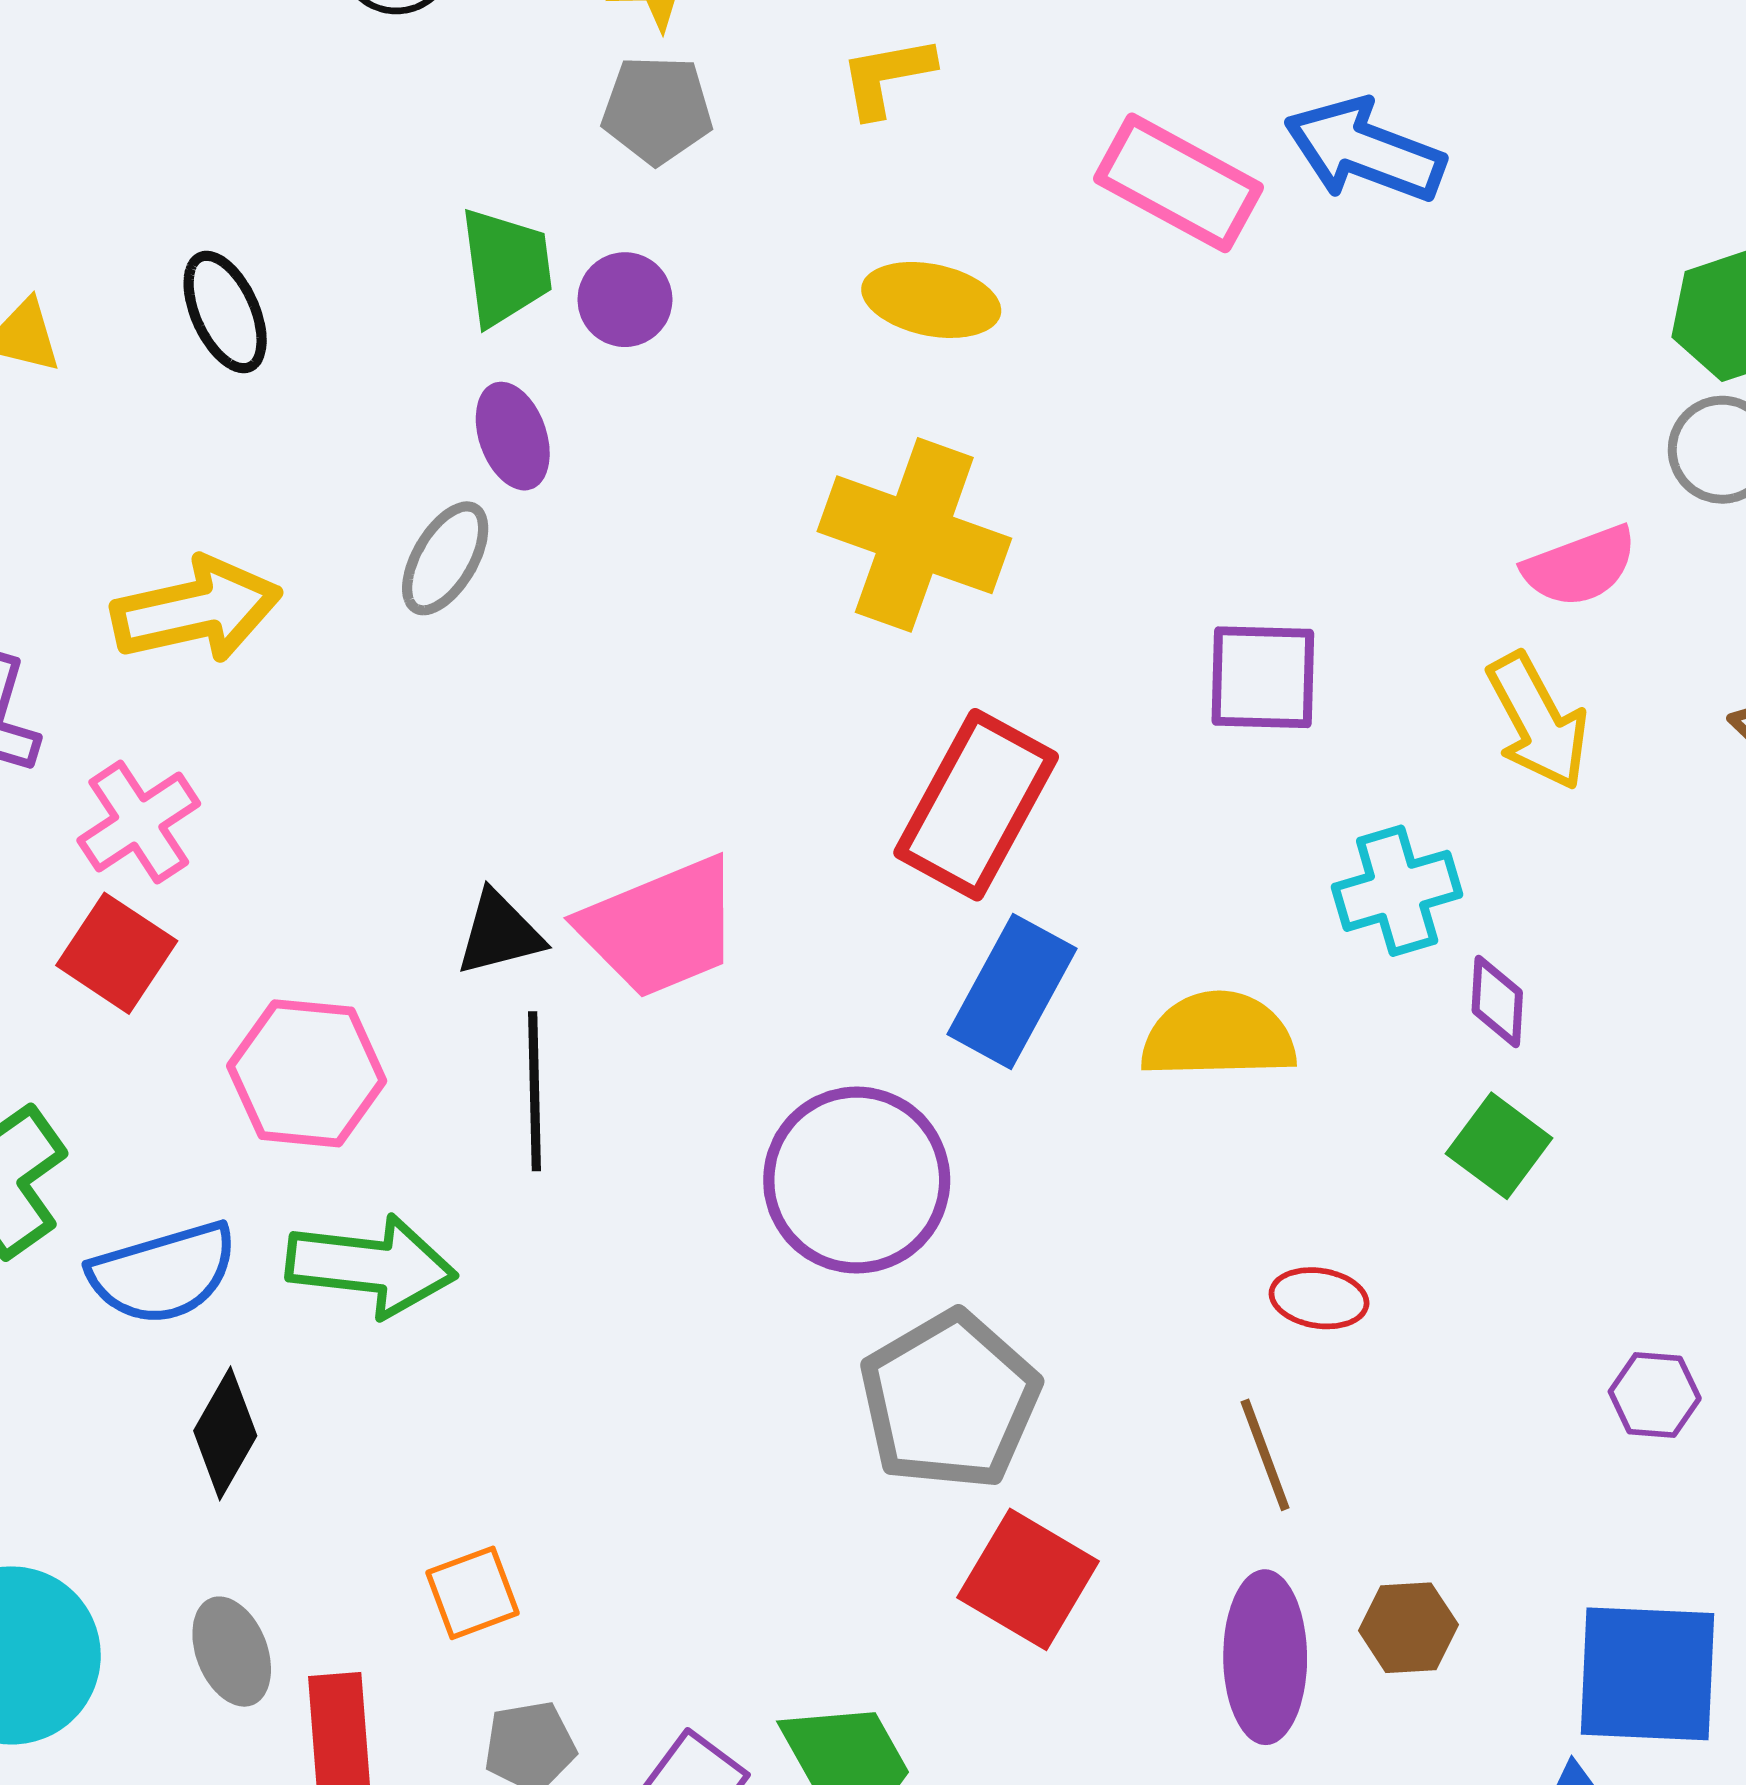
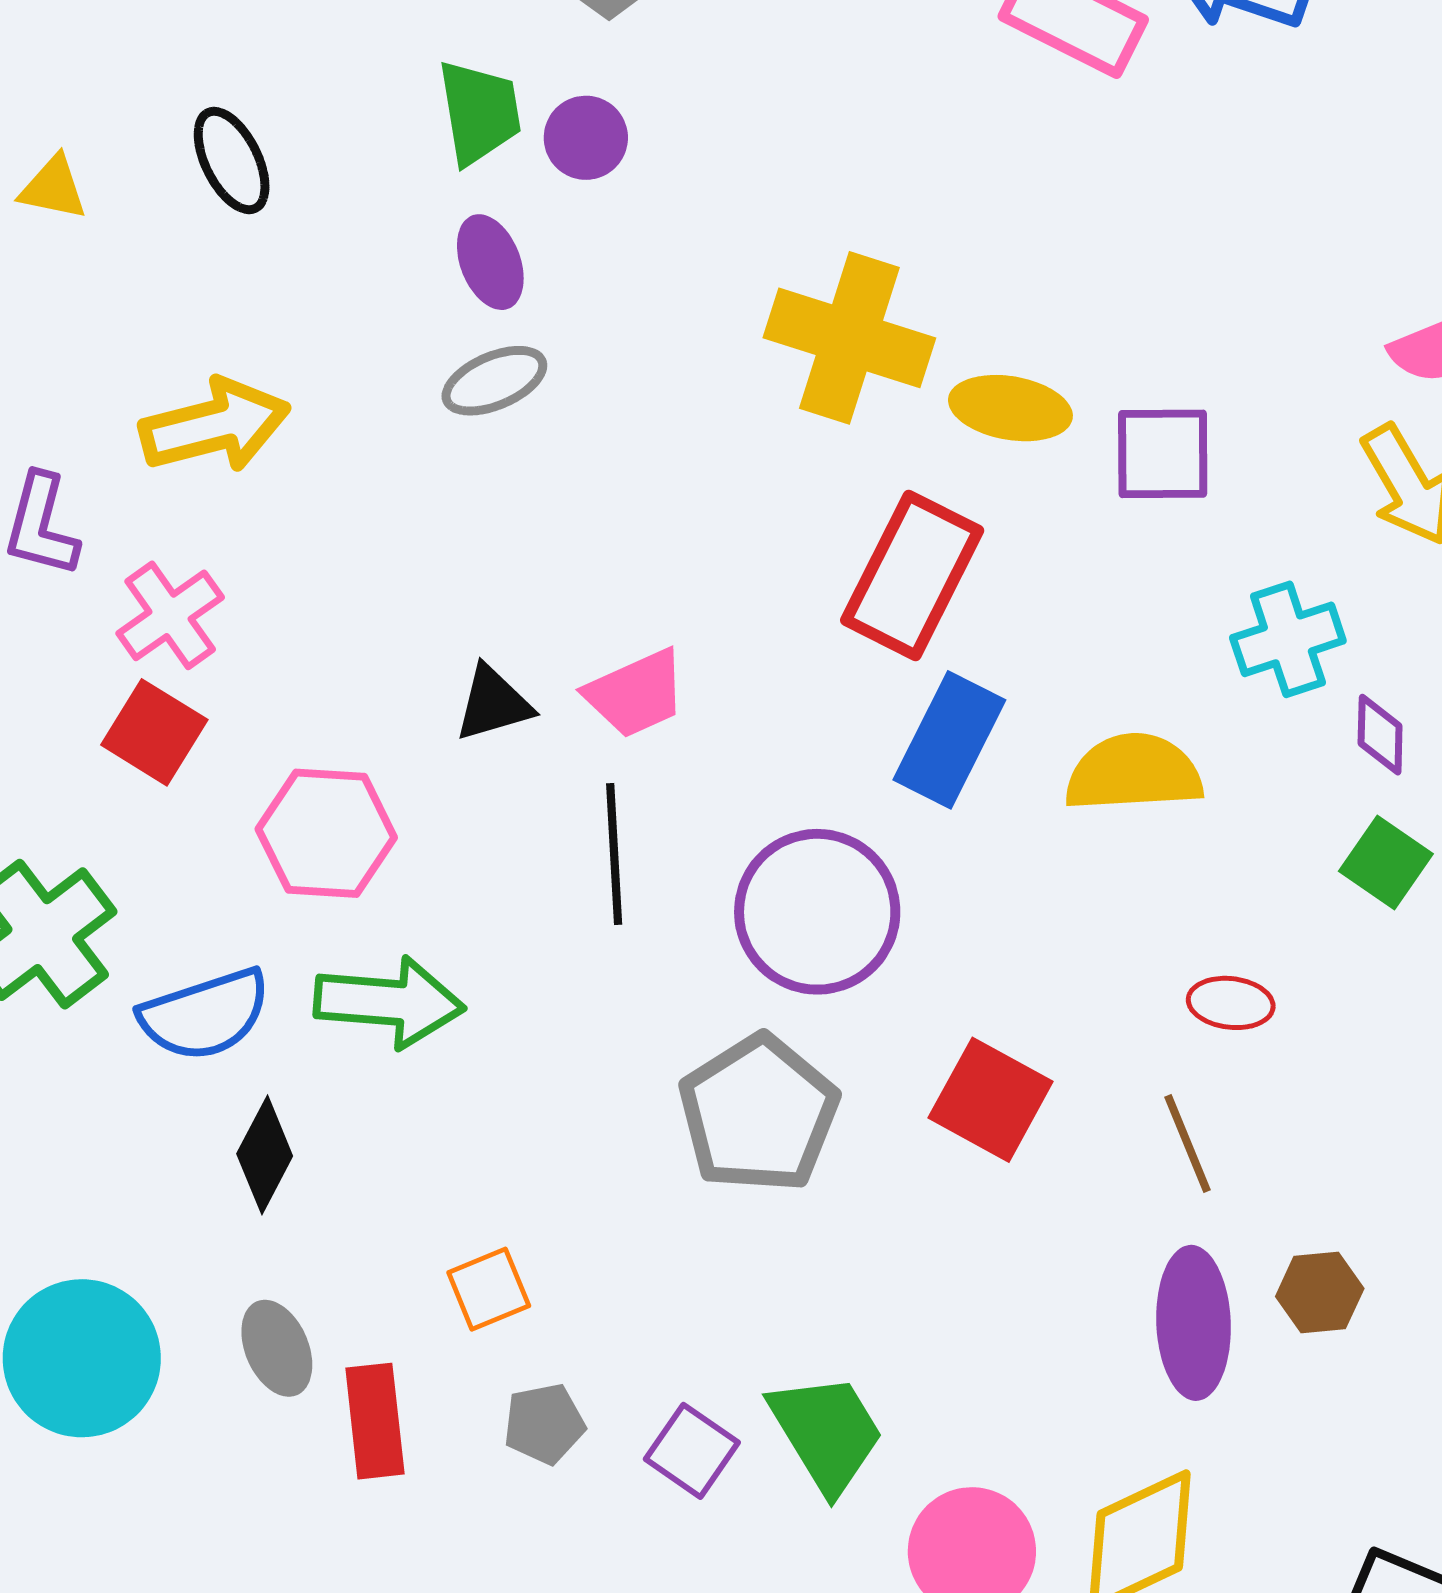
yellow ellipse: (931, 300) -> (1010, 408), moved
gray ellipse: (445, 558) -> (494, 381), moved, turned 38
pink trapezoid: (660, 927) -> (636, 693), size x0.7
black line: (534, 1091) -> (614, 854), moved
gray pentagon: (950, 1400) -> (759, 1114), moved
red square: (1028, 1579) -> (991, 1100), moved

